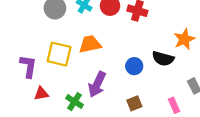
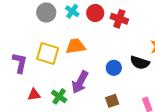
red triangle: (41, 94) -> (34, 95), moved

